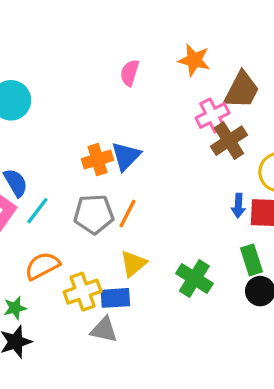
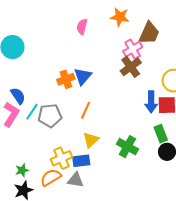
brown cross: (229, 141) -> (131, 67), moved
blue arrow: (238, 206) -> (151, 102), size x1.5
gray pentagon: (94, 214) -> (50, 116), moved
orange semicircle: (42, 266) -> (51, 177), moved

